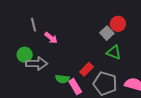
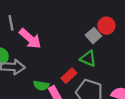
pink arrow: (51, 38) -> (30, 39), size x1.5
green triangle: (114, 52) -> (88, 59), moved

